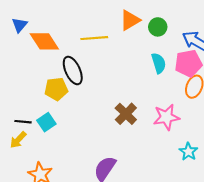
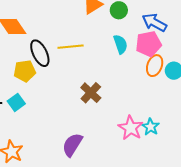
yellow line: (94, 38) -> (71, 47), moved
pink star: (166, 117) -> (131, 128), moved, turned -30

